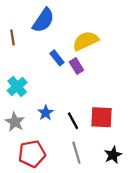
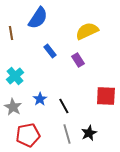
yellow semicircle: (86, 41) -> (87, 31), moved
purple rectangle: (76, 66) -> (78, 60), moved
red square: (102, 117) -> (106, 96), moved
black star: (113, 155) -> (89, 133), moved

